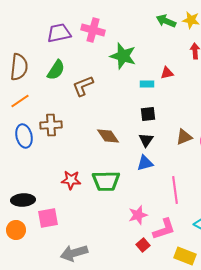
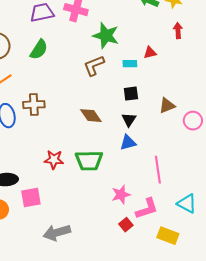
brown L-shape: (83, 86) -> (94, 66), moved
brown triangle: (184, 137) -> (167, 106), moved

